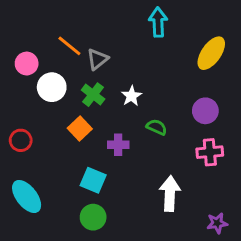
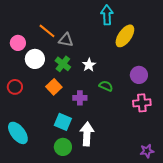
yellow ellipse: (211, 53) -> (125, 36), moved
gray triangle: (97, 59) -> (66, 40), turned 49
red circle: (21, 140) -> (15, 87), moved
white arrow: (170, 194) -> (87, 134), moved

